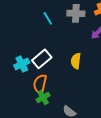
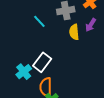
yellow semicircle: (76, 61) -> (74, 32), moved

